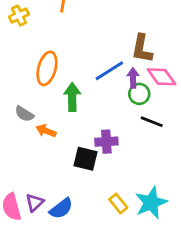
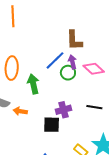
pink diamond: (162, 77) -> (94, 69), moved
green circle: (139, 94) -> (68, 73), moved
black line: (152, 122) -> (94, 107), moved

